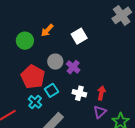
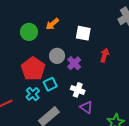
white square: (79, 36) -> (83, 33), turned 35
red arrow: (101, 93) -> (105, 55), moved
purple triangle: (100, 112) -> (86, 107), moved, turned -48

